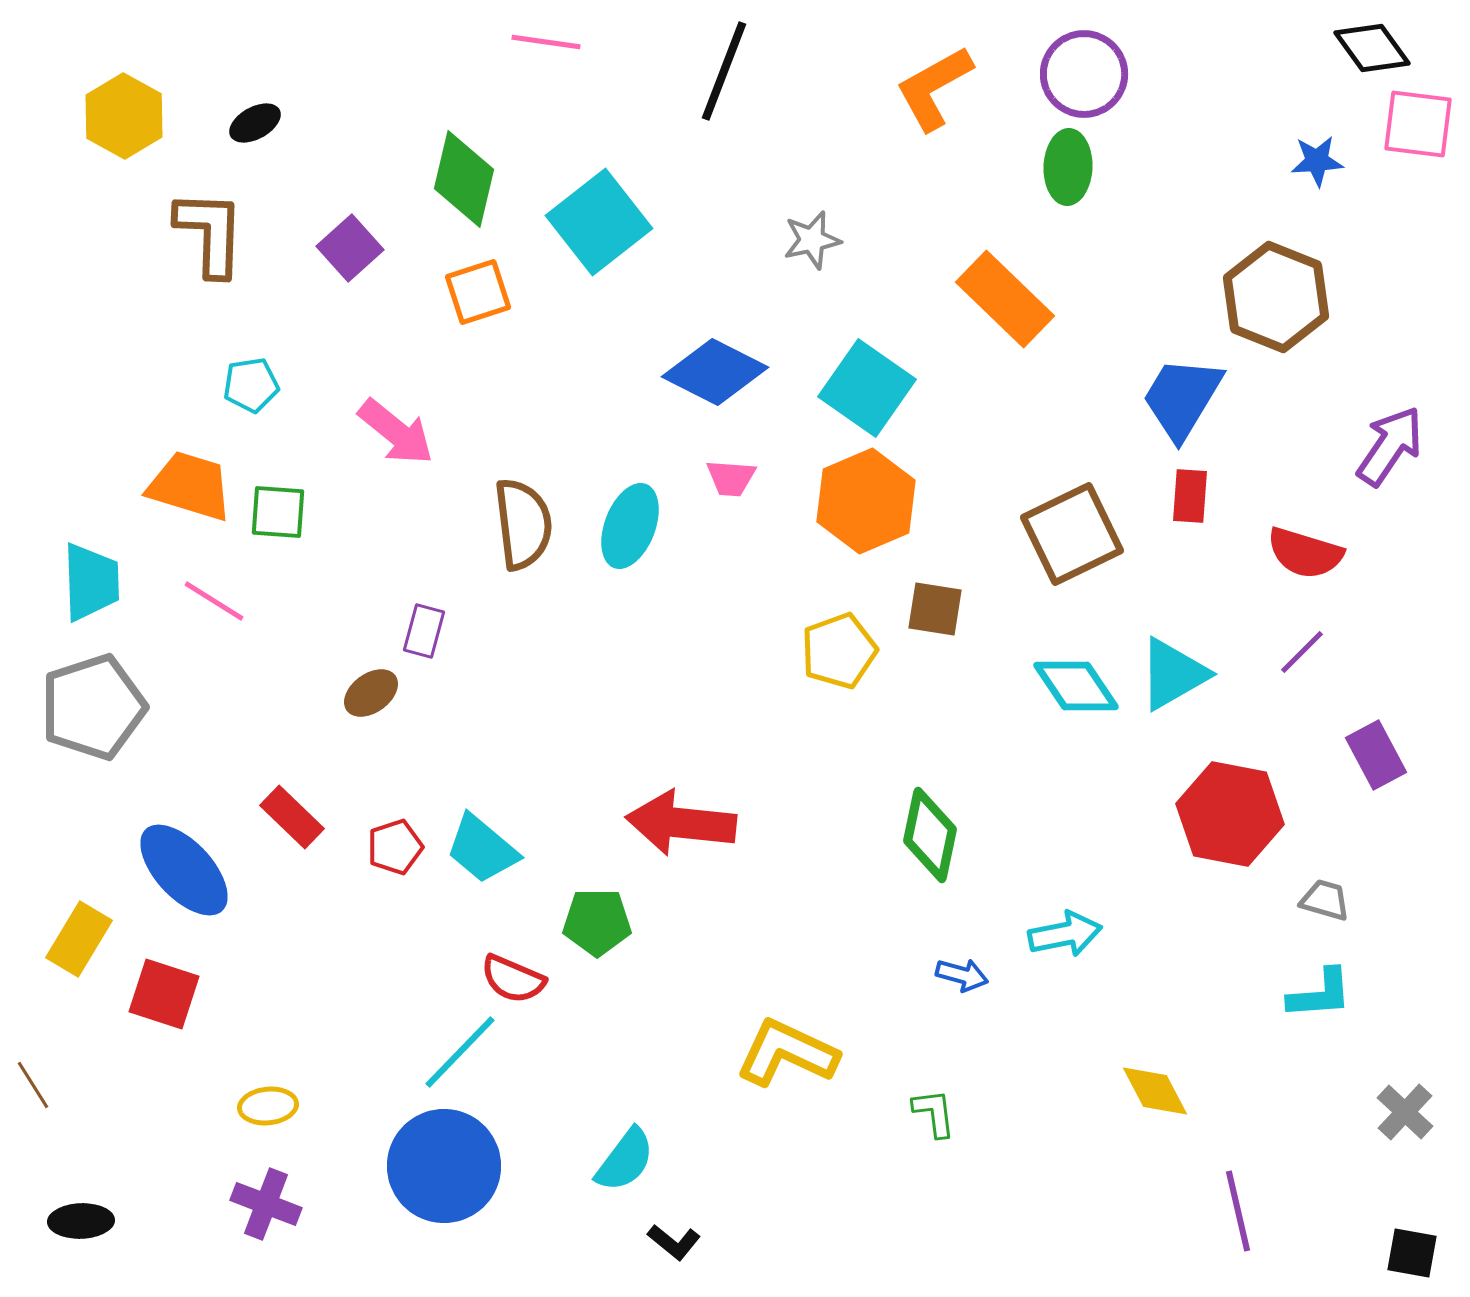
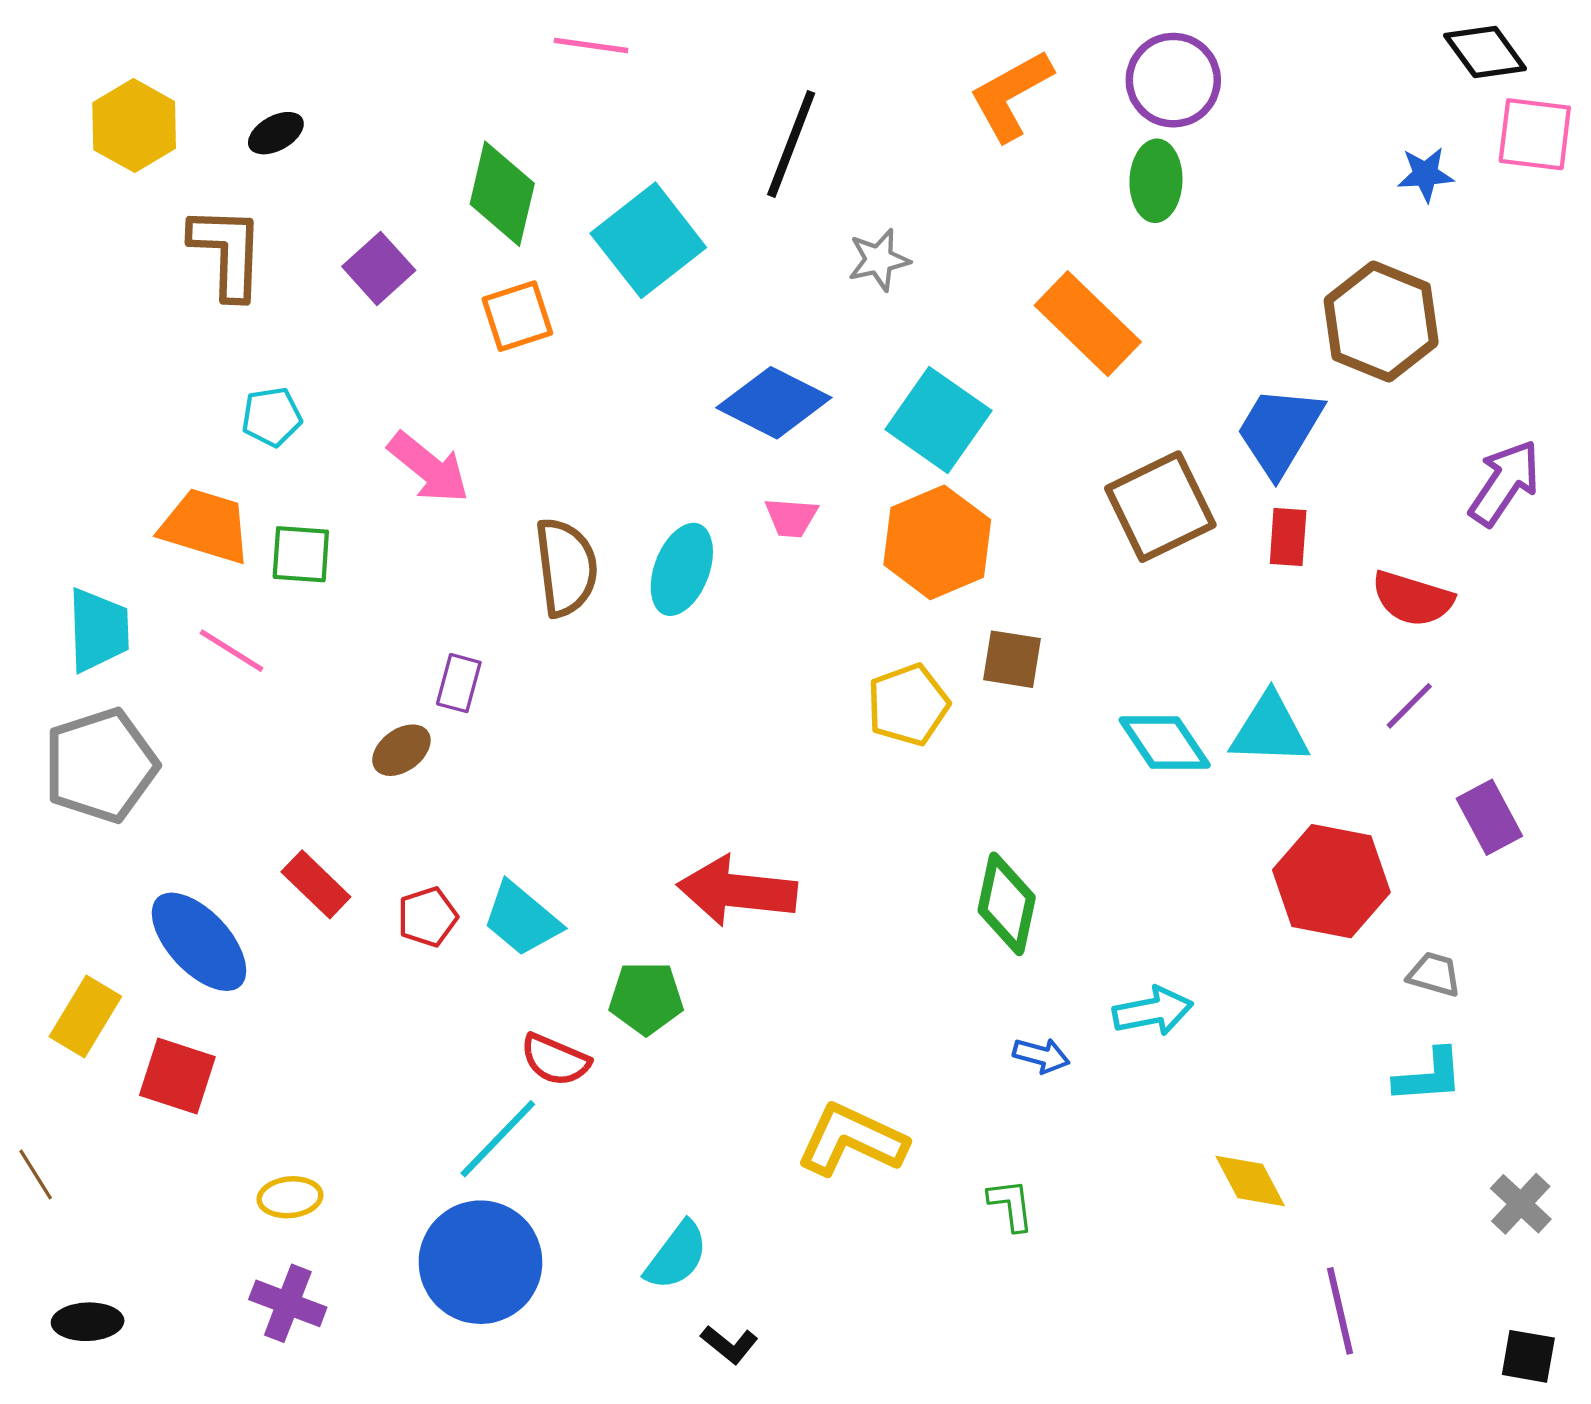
black line: (724, 71) -> (791, 144), moved
brown square: (1072, 534) -> (1160, 507), moved
cyan triangle: (1173, 674) -> (1270, 730), turned 32

